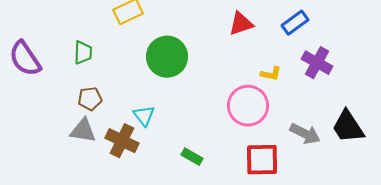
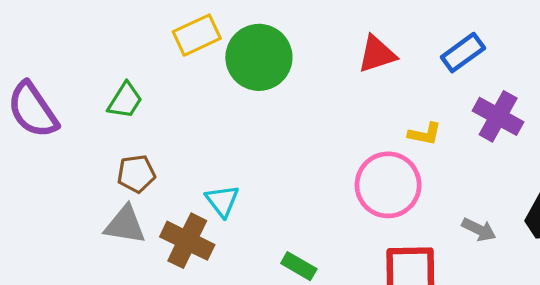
green trapezoid: (83, 53) -> (125, 100), turned 30
green circle: (167, 57) -> (259, 57), moved
gray arrow: (305, 134) -> (479, 230), size x0.7

